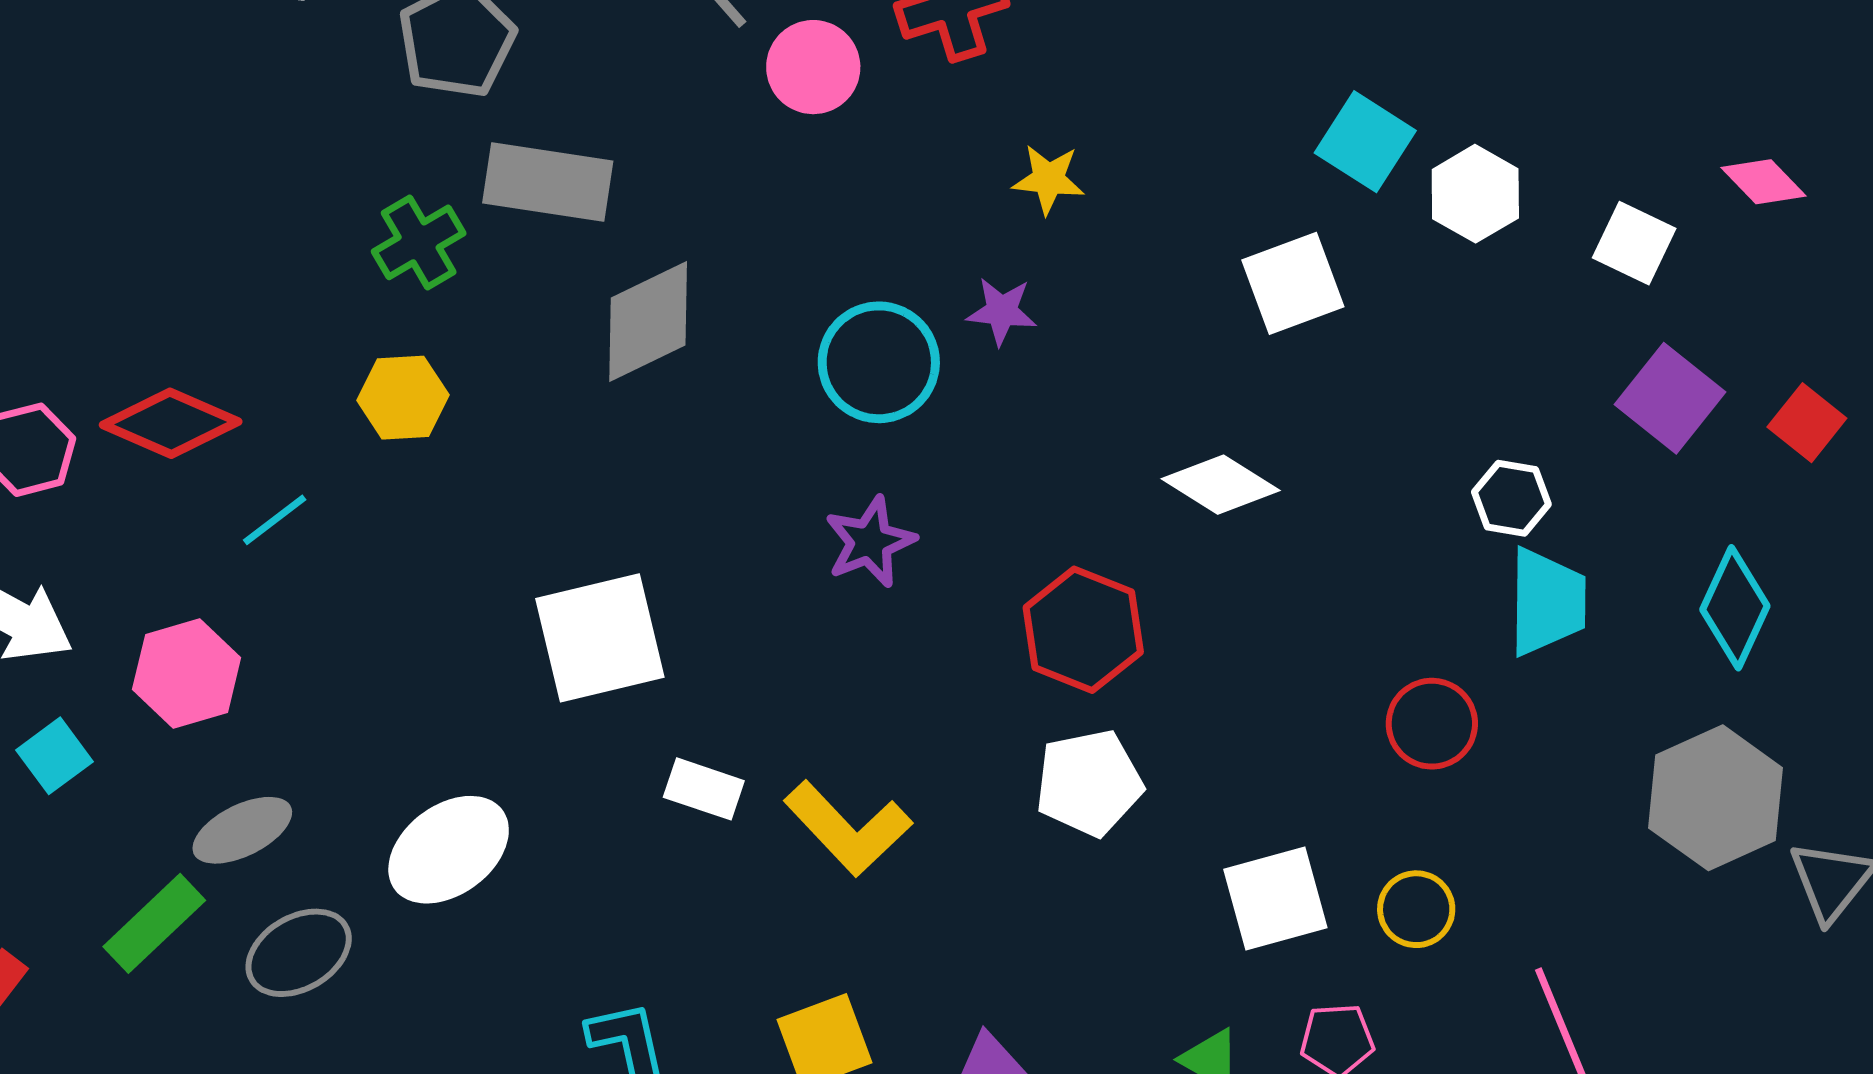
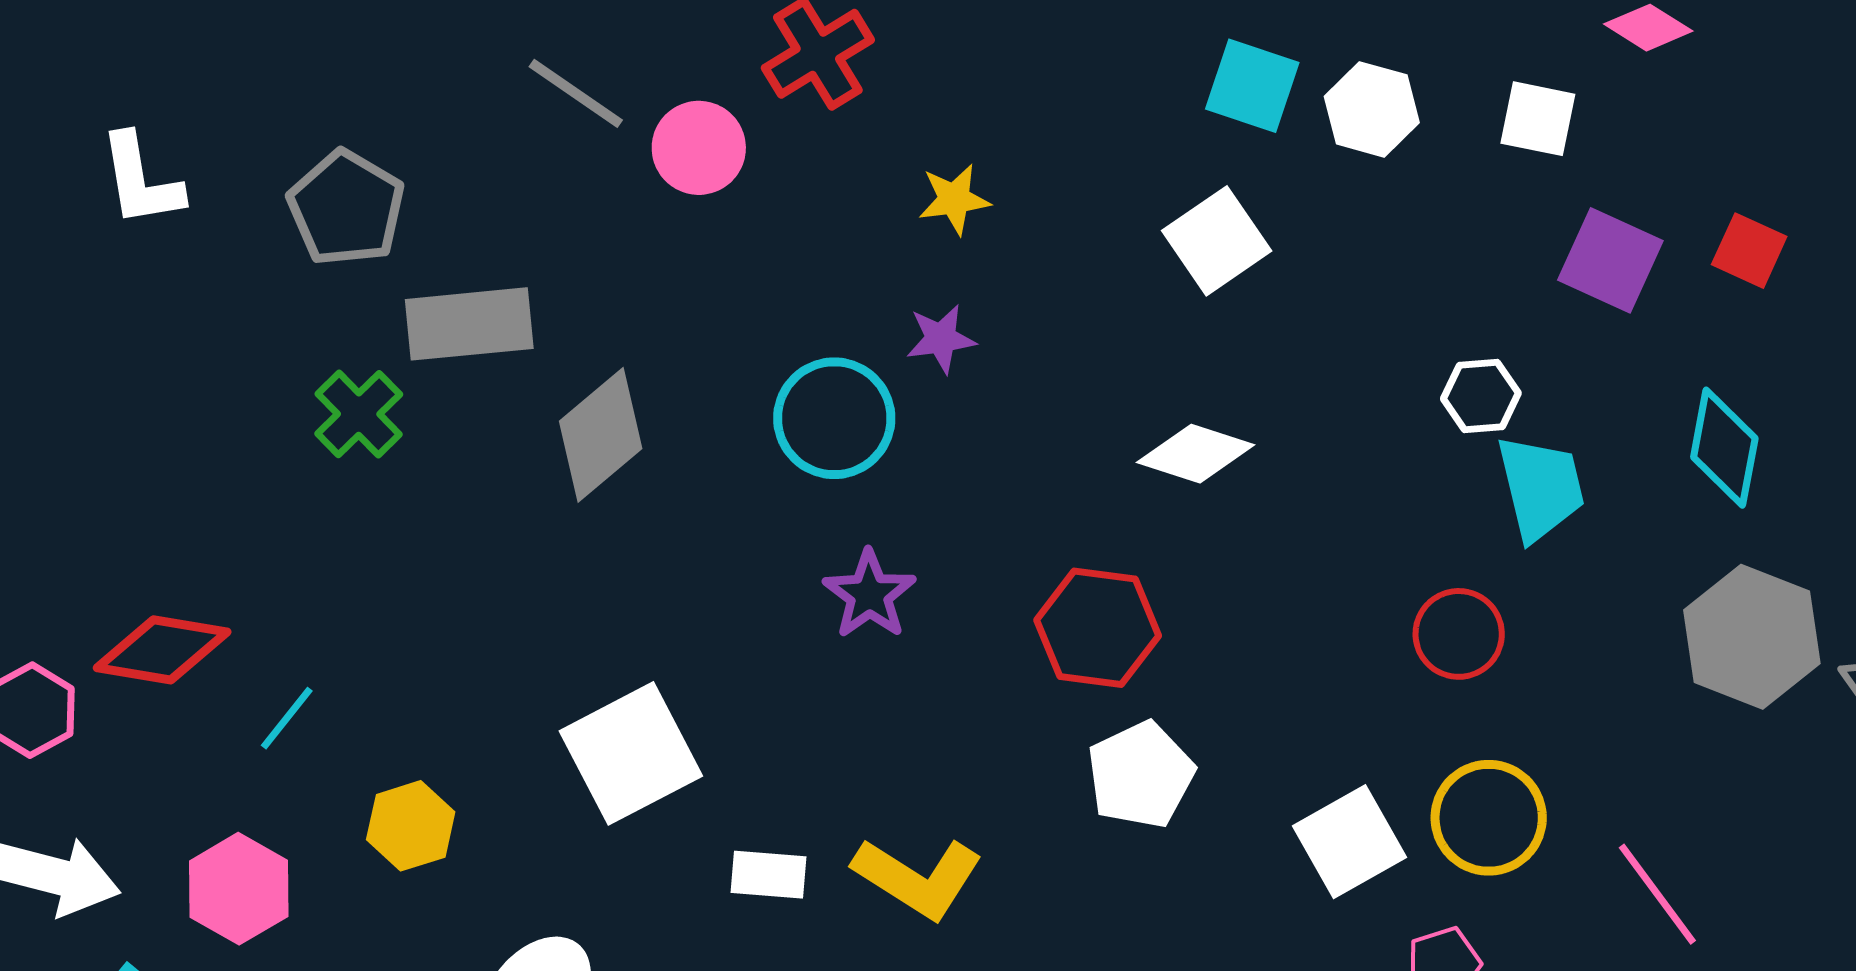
yellow hexagon: (403, 398) -> (411, 826), moved
yellow circle: (1416, 909) -> (1489, 818), size x1.5

